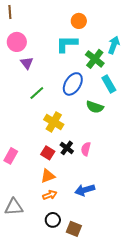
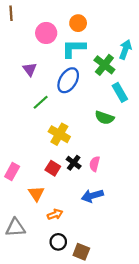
orange circle: (79, 21) -> (78, 23), moved
pink circle: (17, 42) -> (46, 33), moved
blue ellipse: (73, 84) -> (68, 80), moved
orange triangle: (48, 176) -> (36, 194), moved, turned -42
blue arrow: (85, 190) -> (92, 196), moved

